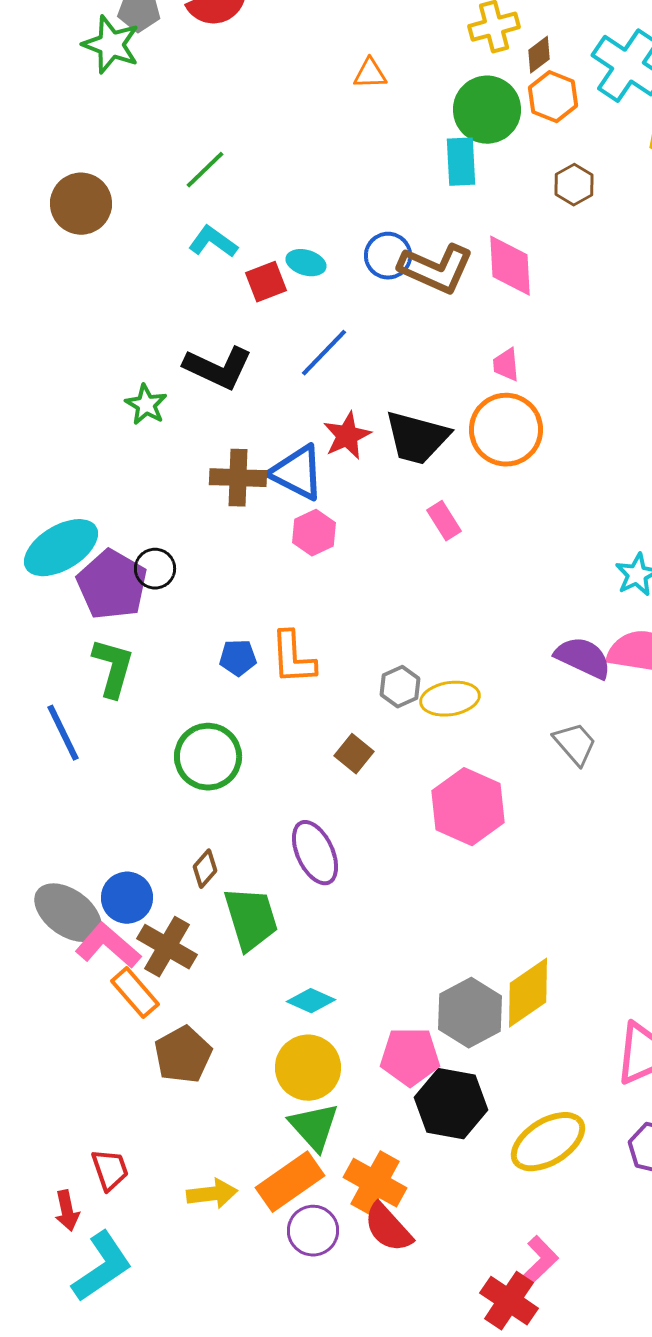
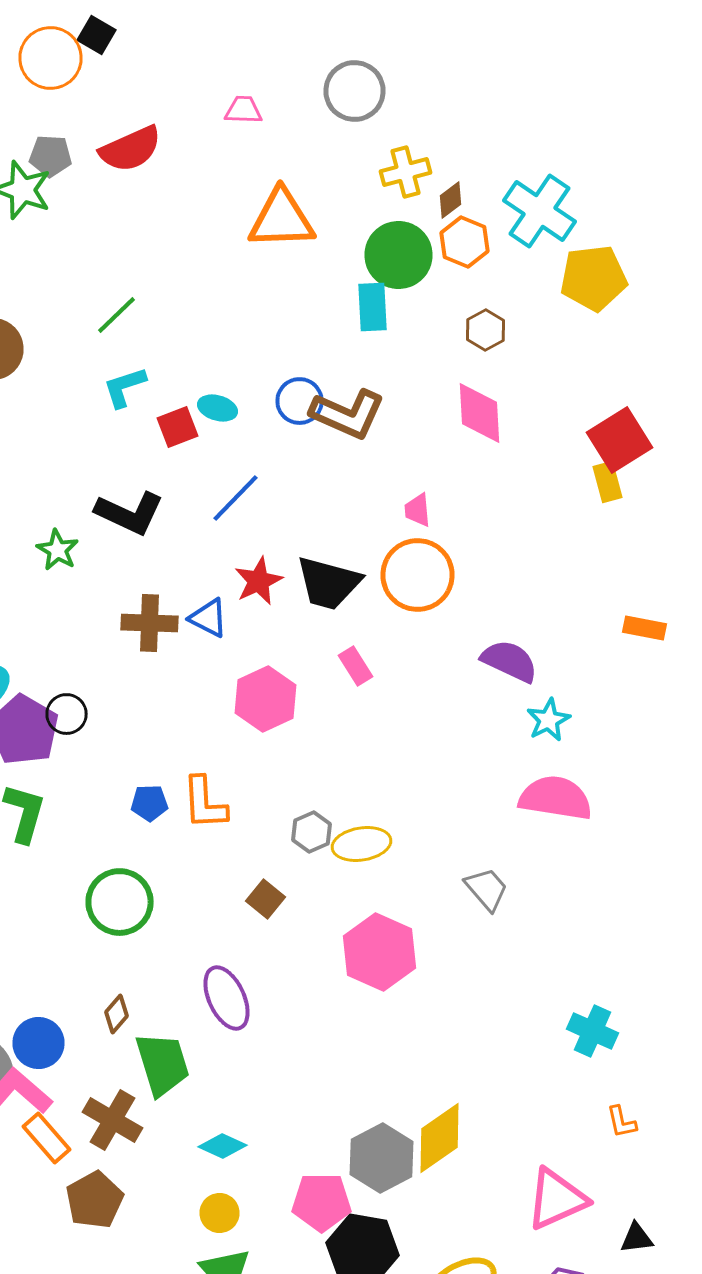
orange triangle: (370, 74) -> (282, 219), size x2.0
cyan L-shape: (213, 242) -> (124, 387), turned -54
pink diamond: (510, 266) -> (480, 413), moved
blue triangle: (297, 473) -> (208, 618), size x0.7
pink hexagon: (314, 533) -> (266, 699), moved, size x1.4
purple semicircle: (583, 658) -> (510, 661), moved
brown cross: (167, 947) -> (112, 1120), moved
yellow circle: (308, 1068) -> (220, 1213), size x0.6

